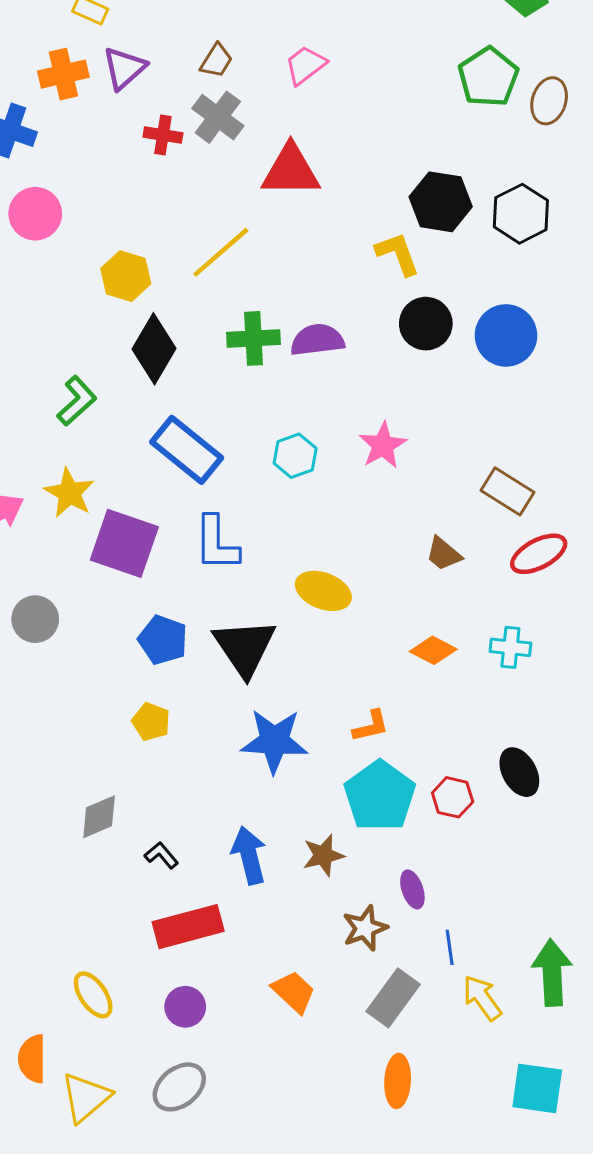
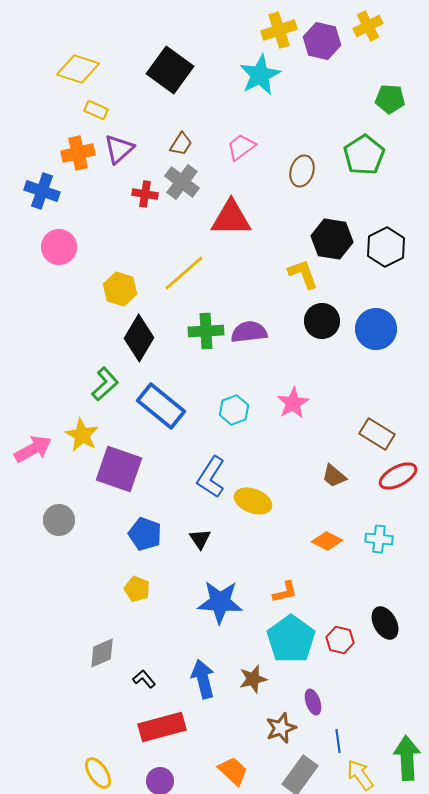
brown ellipse: (549, 101) -> (302, 171), moved
green L-shape: (77, 401) -> (105, 384), moved
blue L-shape: (216, 543) -> (211, 477), moved, turned 33
black triangle: (245, 647) -> (200, 539), size x0.5

